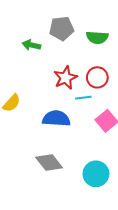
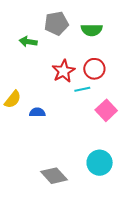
blue semicircle: (56, 119) -> (37, 112), moved, size x0.6
gray diamond: (49, 162) -> (54, 176), moved

